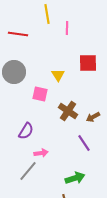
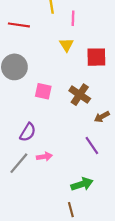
yellow triangle: (58, 75) -> (66, 45), moved
brown cross: (68, 111) -> (80, 95), moved
gray line: (28, 171) -> (19, 163), moved

